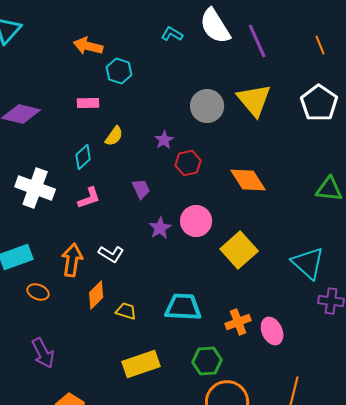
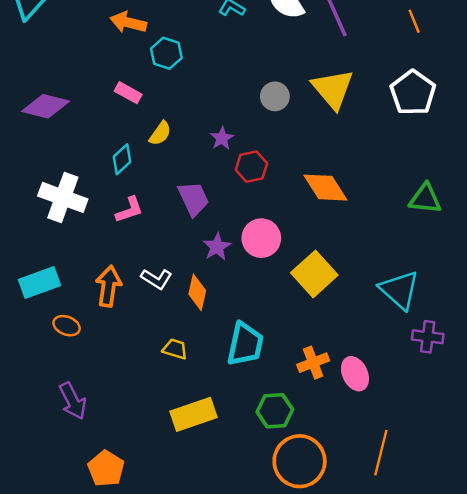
pink rectangle: (88, 103) -> (128, 93), turned 30
gray circle: (207, 106) -> (275, 96), size x0.7
purple trapezoid: (141, 189) -> (194, 199), size x1.4
orange diamond: (96, 295) -> (197, 292), moved, turned -32
cyan trapezoid: (183, 307) -> (245, 344), turned 99

